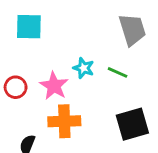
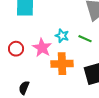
orange cross: (64, 121) -> (62, 64), moved

